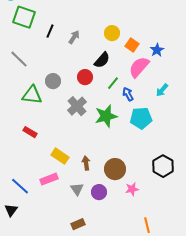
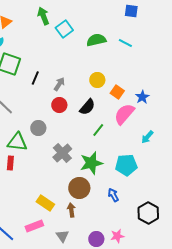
red circle: (85, 77) -> (59, 105), moved
blue arrow: (128, 94) -> (113, 195), moved
red rectangle: (30, 132) -> (10, 163), moved, turned 64
brown circle: (115, 169) -> (79, 188), moved
purple circle: (99, 192) -> (96, 239), moved

